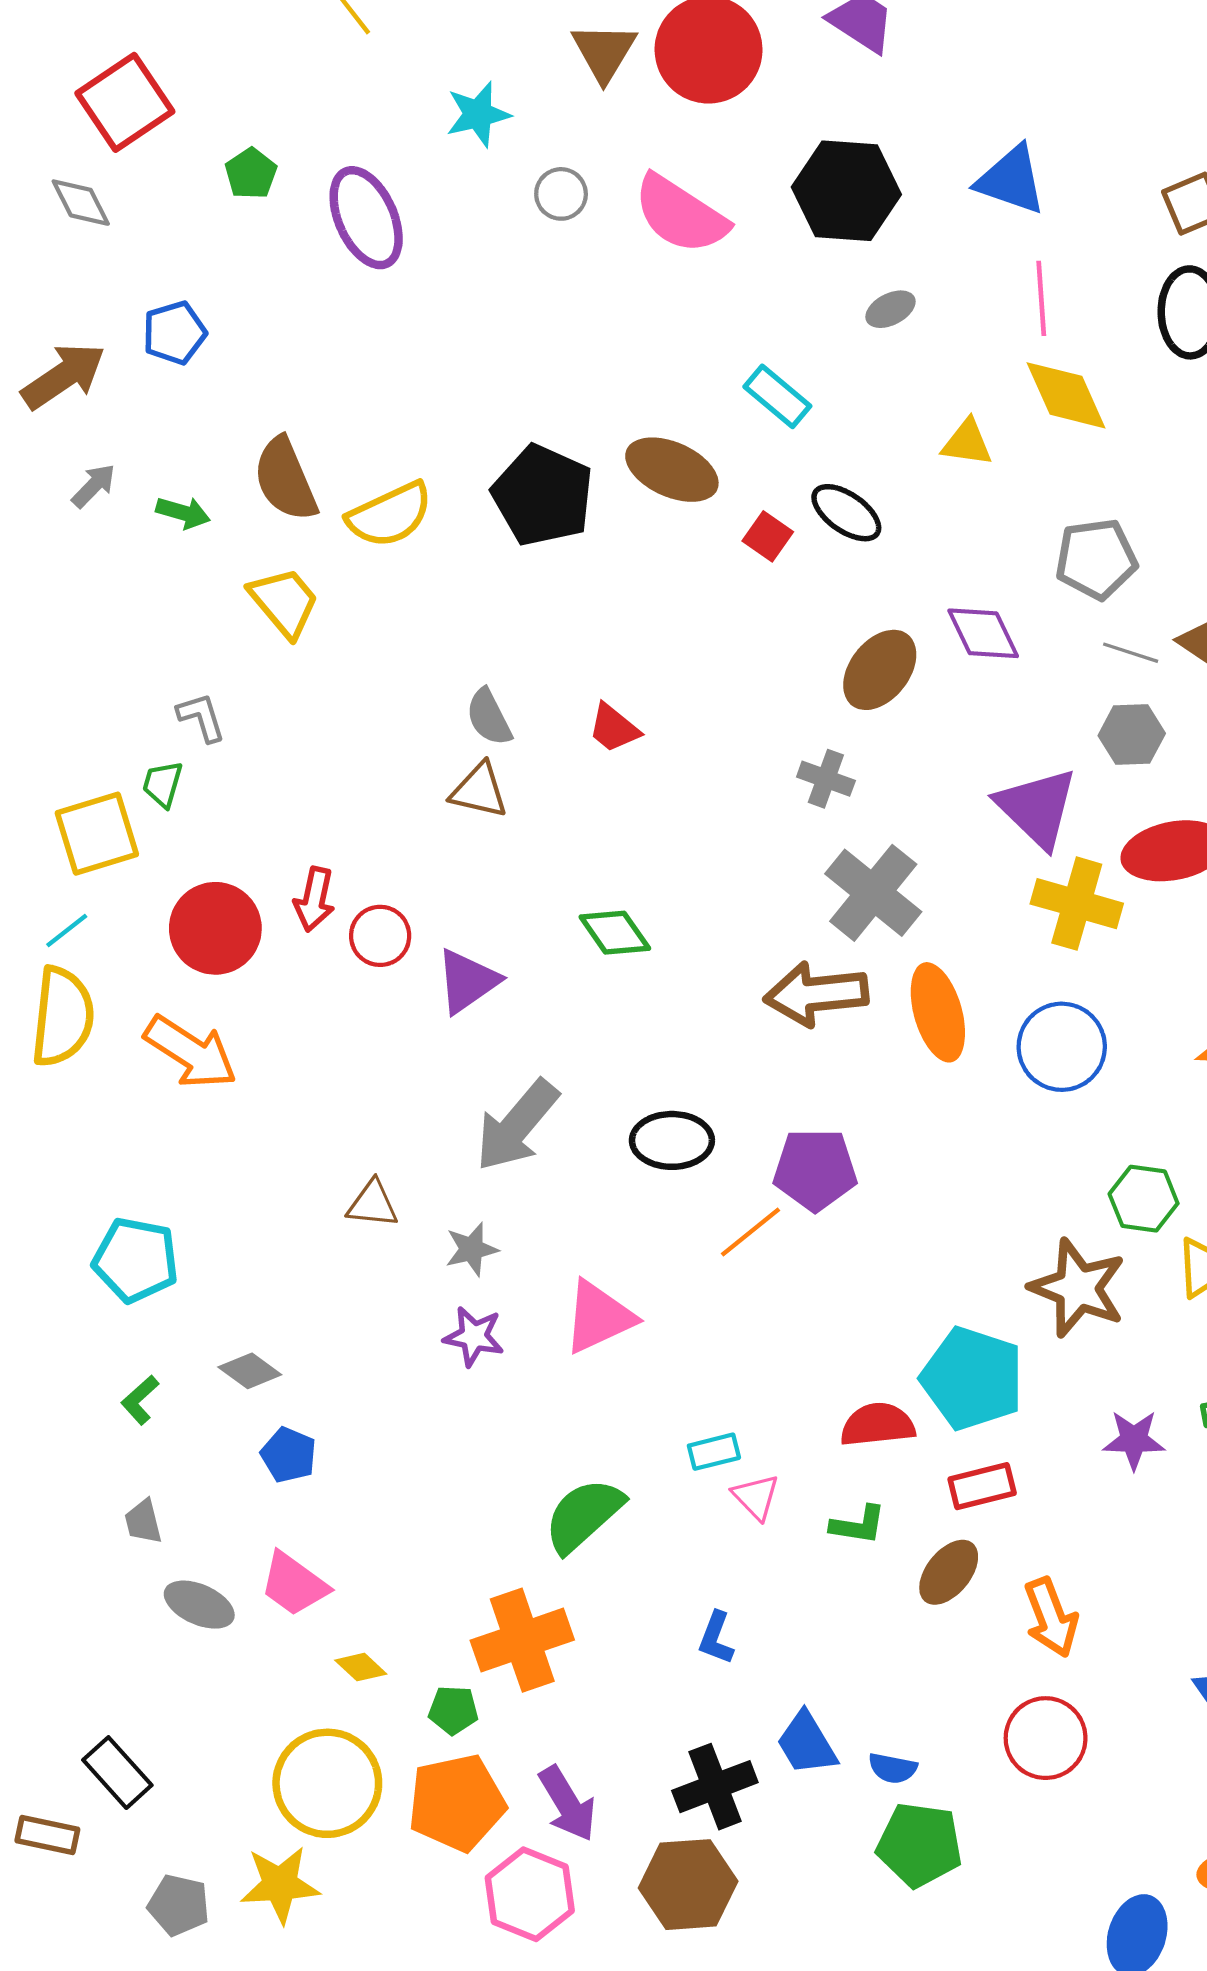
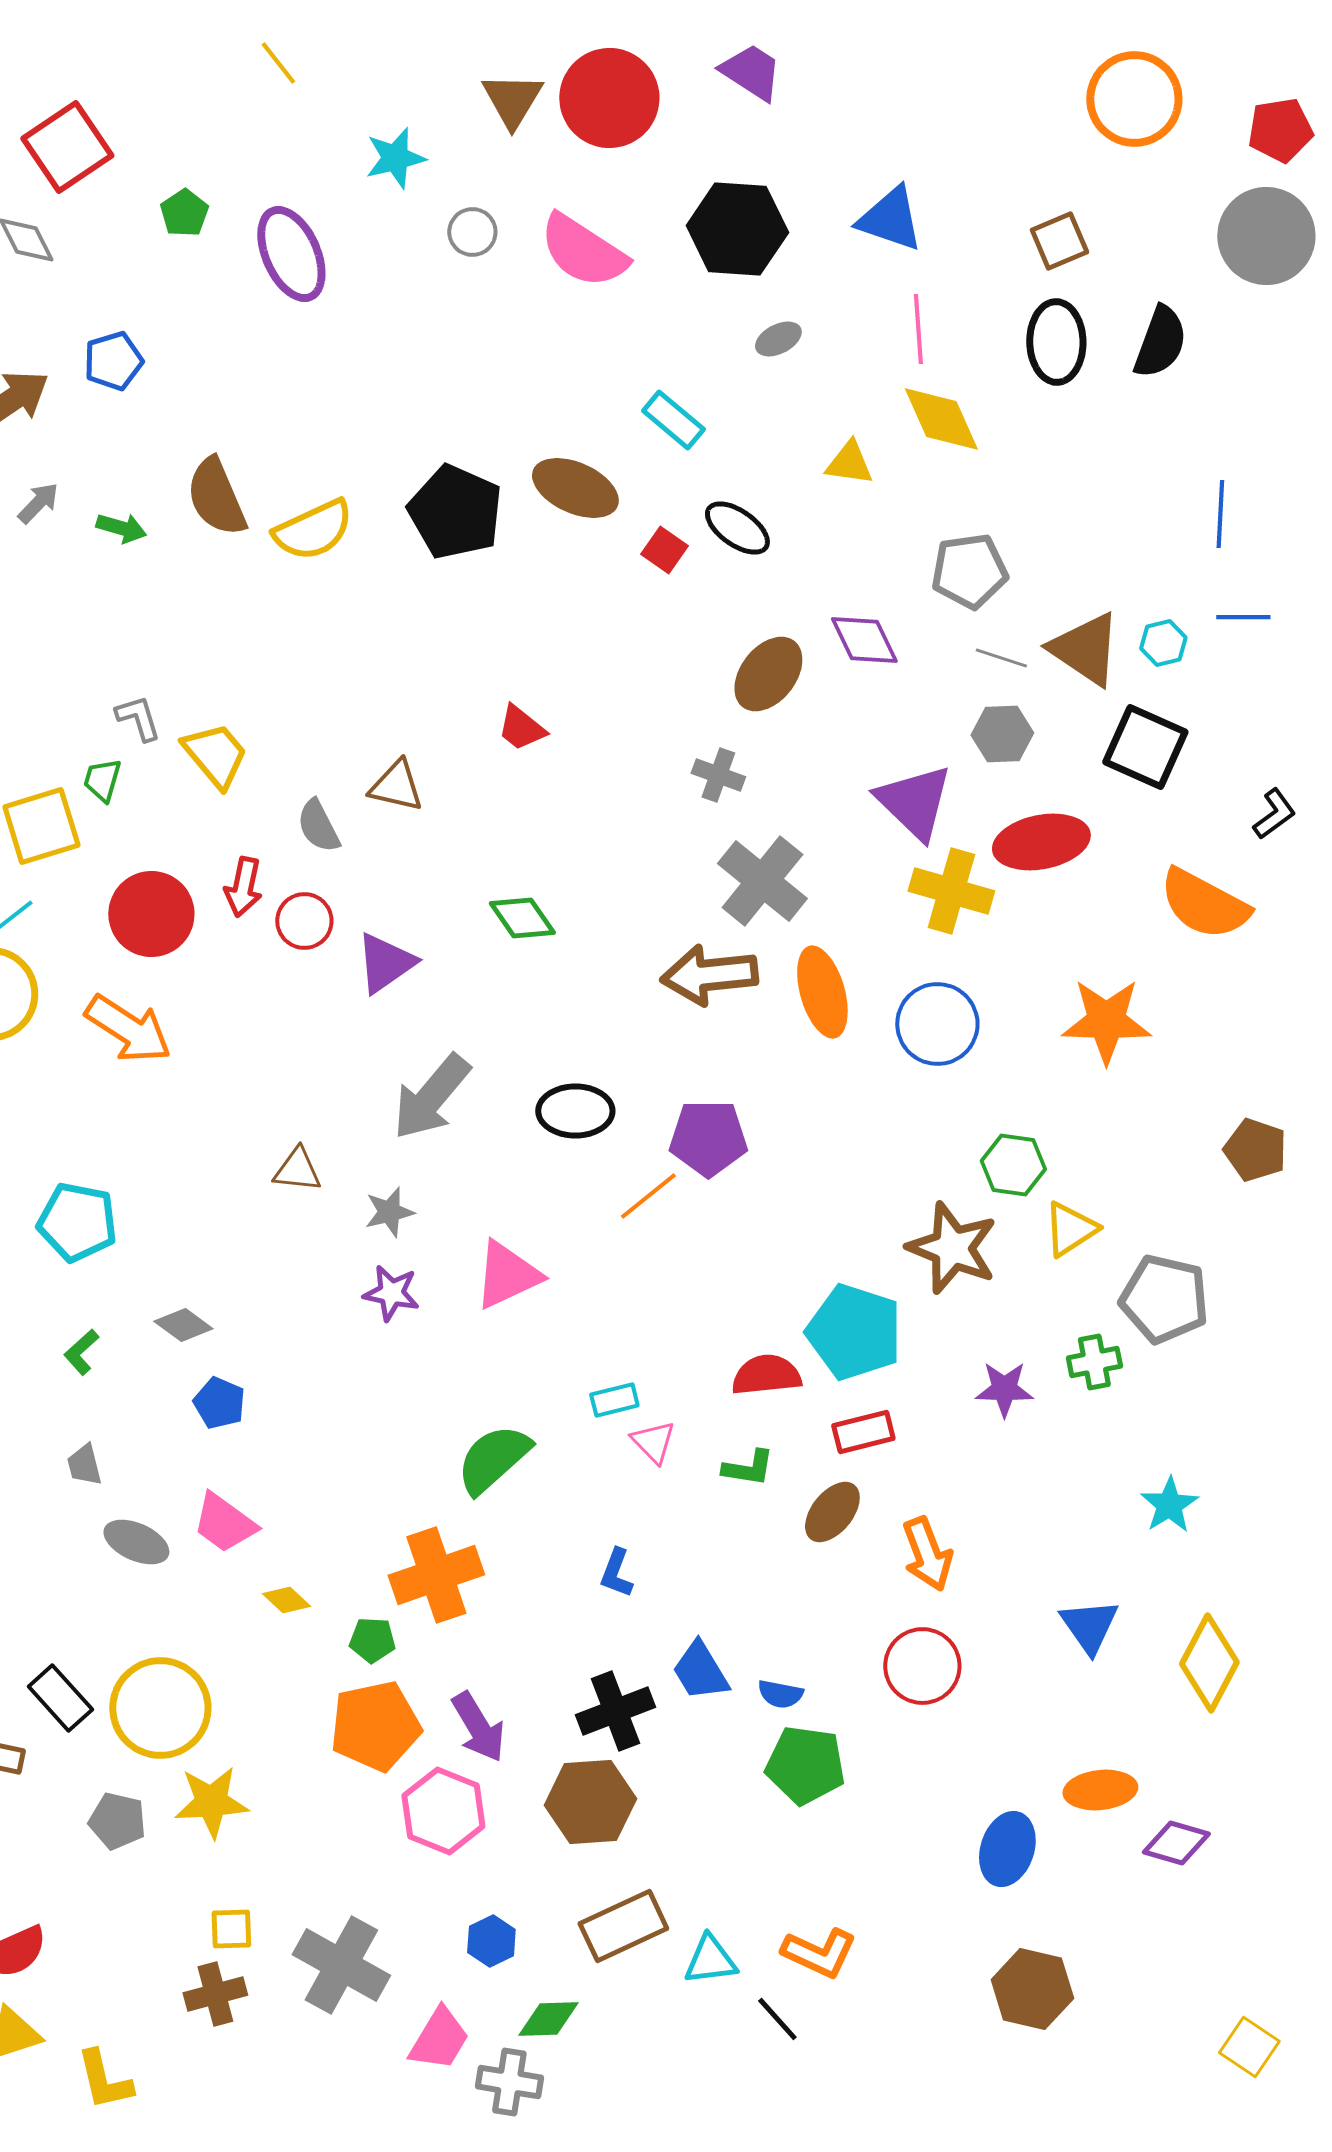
yellow trapezoid: (284, 602) -> (215, 755), moved
gray semicircle: (489, 717) -> (318, 826), moved
yellow circle: (327, 1783) -> (160, 1708), moved

